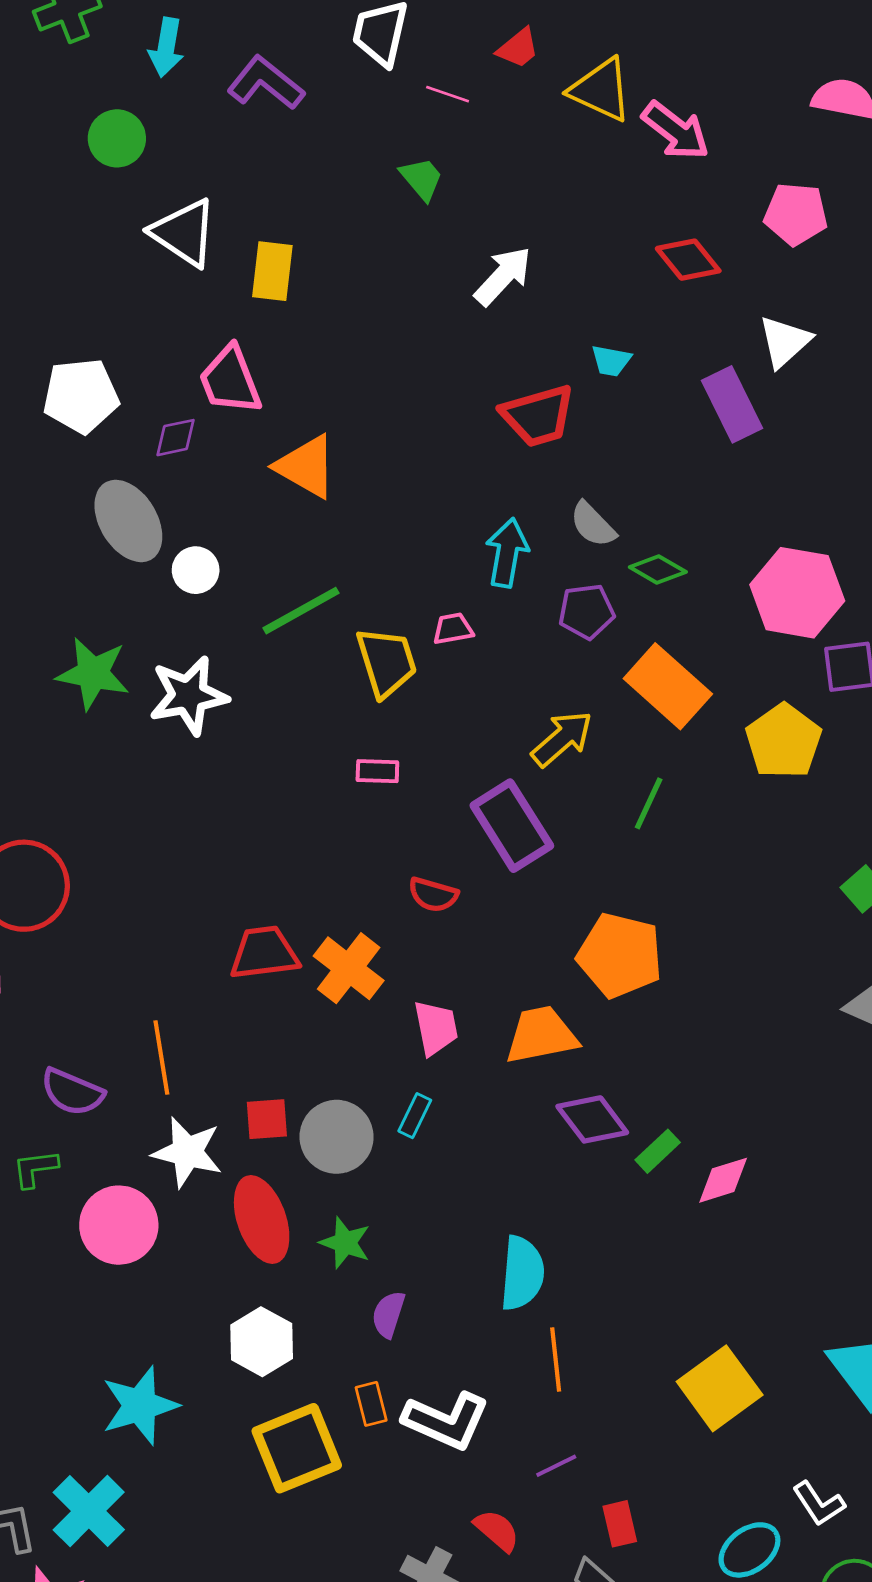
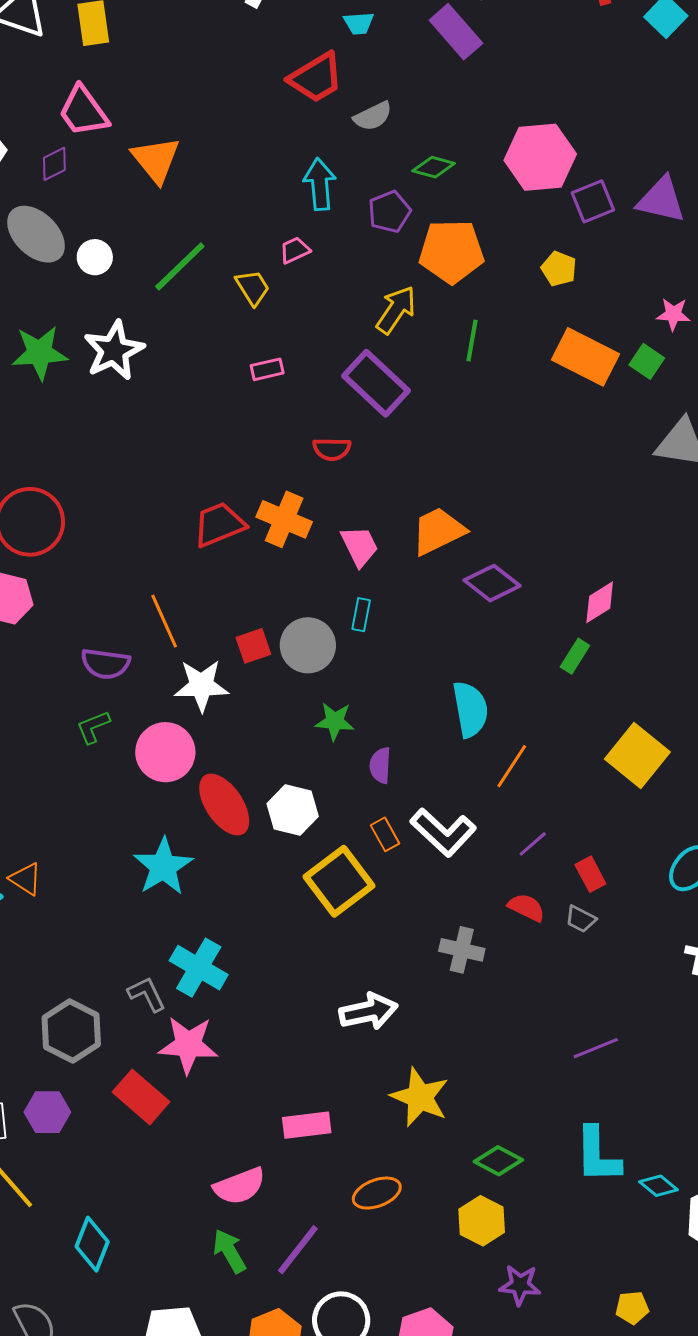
orange triangle: (306, 466) -> (156, 160), turned 36
gray semicircle: (593, 525) -> (373, 116), moved, turned -57
yellow trapezoid: (387, 662) -> (253, 288), size x0.7
orange rectangle: (668, 686) -> (585, 357), moved
yellow pentagon: (783, 741) -> (559, 269), size x0.6
orange pentagon: (620, 955) -> (451, 251), moved
green rectangle: (658, 1151) -> (575, 656), moved
red ellipse: (262, 1219) -> (224, 804), moved
orange line: (556, 1359) -> (512, 766), turned 54
cyan star: (140, 1406) -> (163, 867), moved
white L-shape: (446, 1421) -> (443, 832), turned 34
red semicircle: (497, 1530) -> (526, 907), moved

